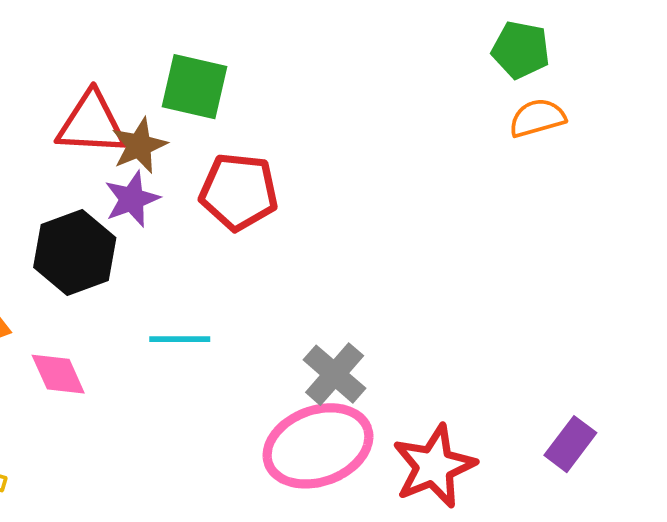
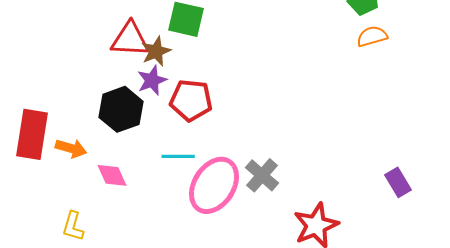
red pentagon: (239, 192) -> (191, 100), moved
purple rectangle: (570, 444) -> (398, 182), moved, turned -68
pink ellipse: (318, 446) -> (214, 185), moved, turned -38

